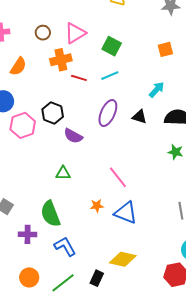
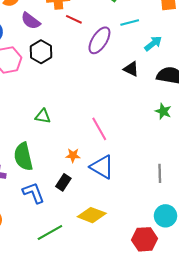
cyan line: (110, 76) -> (130, 23), moved
purple ellipse: (108, 113) -> (99, 40), moved
purple semicircle: (73, 136) -> (31, 21), moved
black rectangle: (97, 278) -> (63, 182), moved
green line: (63, 283) -> (50, 232), moved

